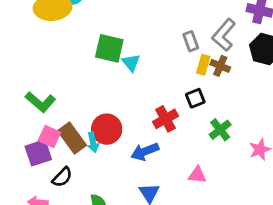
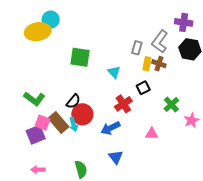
gray rectangle: (191, 41) -> (137, 48), turned 40
cyan triangle: (131, 63) -> (114, 72), moved
green cross: (220, 130) -> (171, 105), moved
pink triangle: (197, 175) -> (152, 134), moved
black semicircle: (62, 177) -> (73, 101), moved

